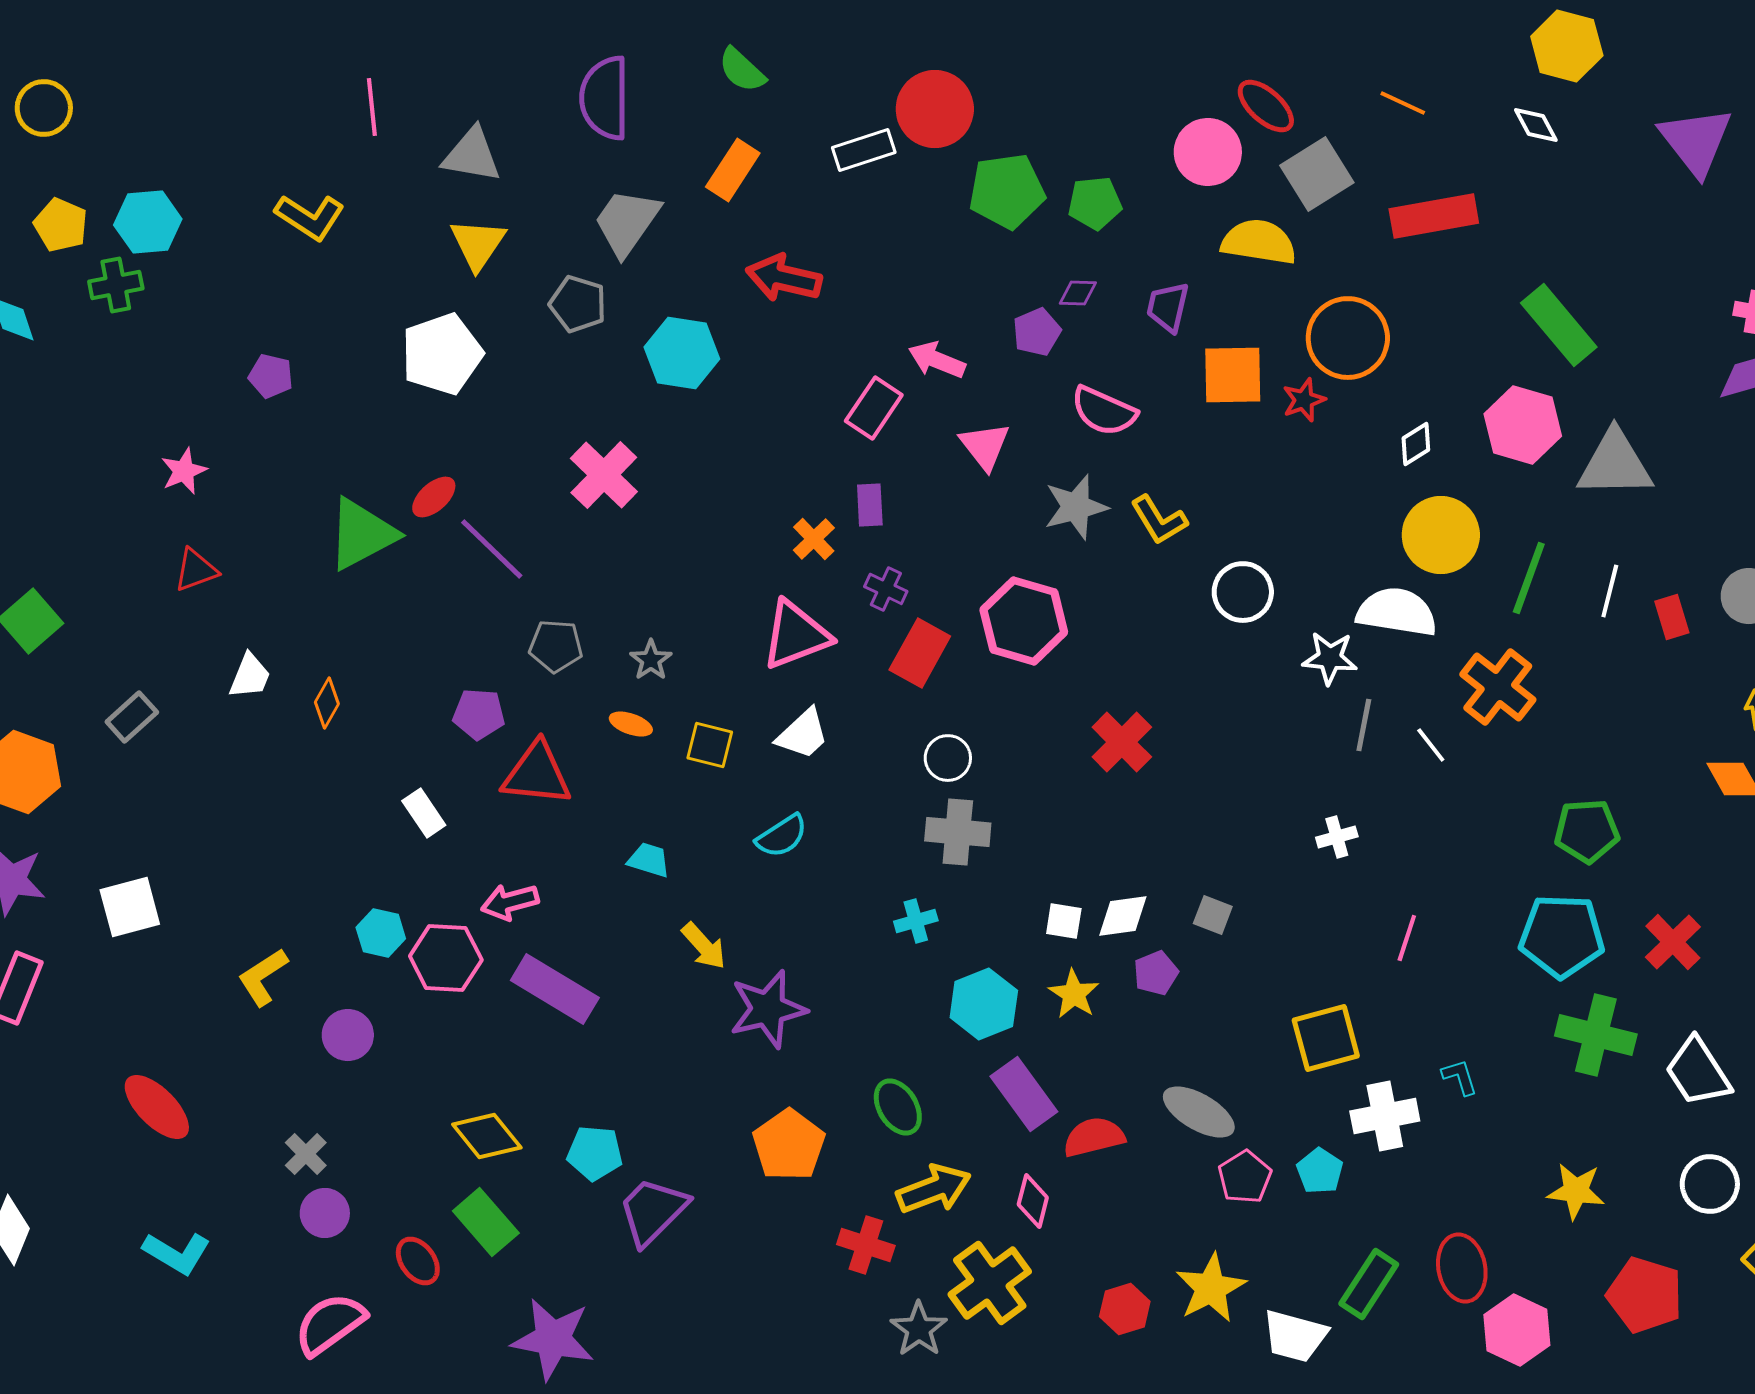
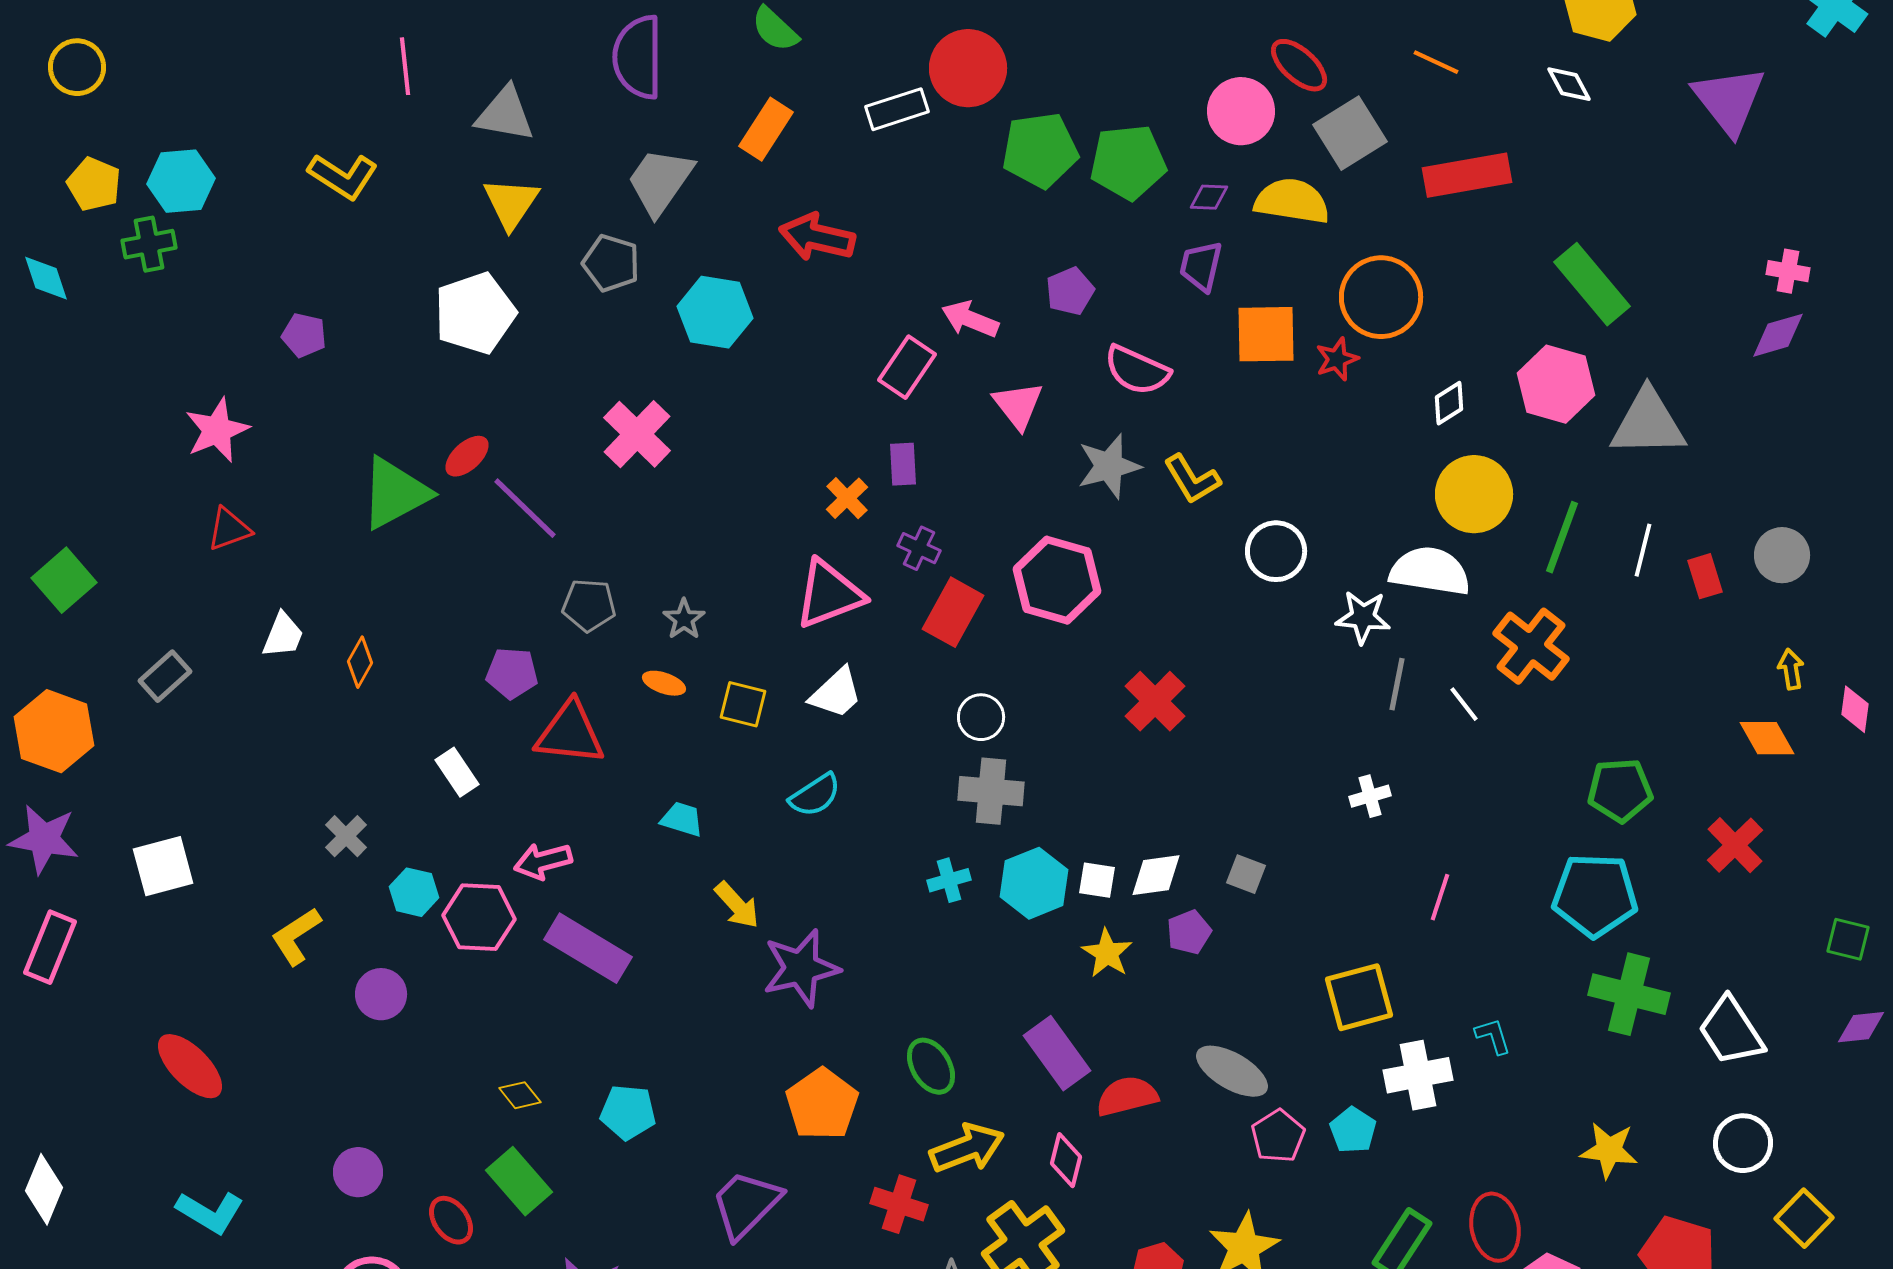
green pentagon: (1095, 203) -> (1128, 162), size x1.4
purple diamond: (1078, 293) -> (1209, 197), moved
pink star: (184, 471) -> (217, 430), size x1.4
red cross: (1673, 942) -> (1735, 845), moved
cyan hexagon: (984, 1004) -> (1034, 883), moved
yellow diamond: (487, 1136) -> (520, 1095), size x0.6
gray cross: (306, 1154) -> (346, 836), moved
purple trapezoid: (653, 1211) -> (746, 1204), moved

